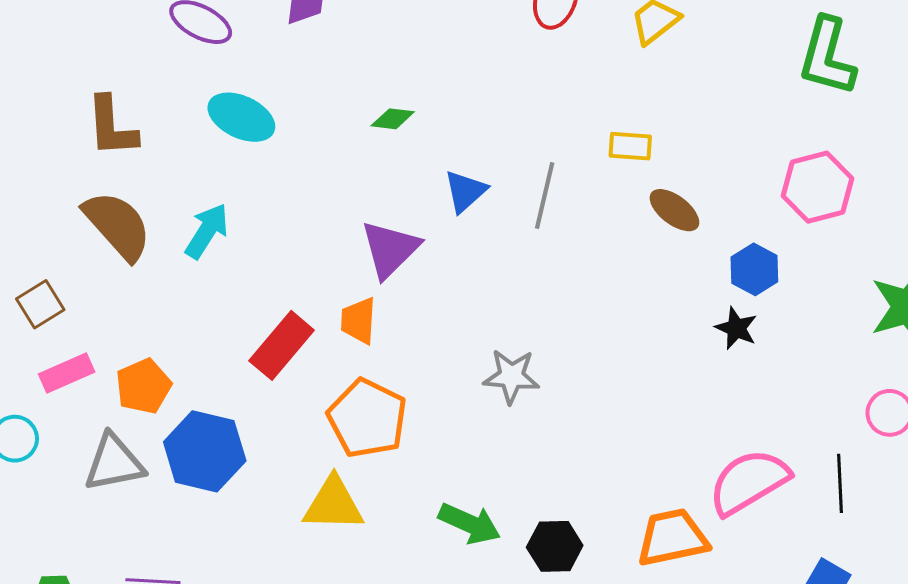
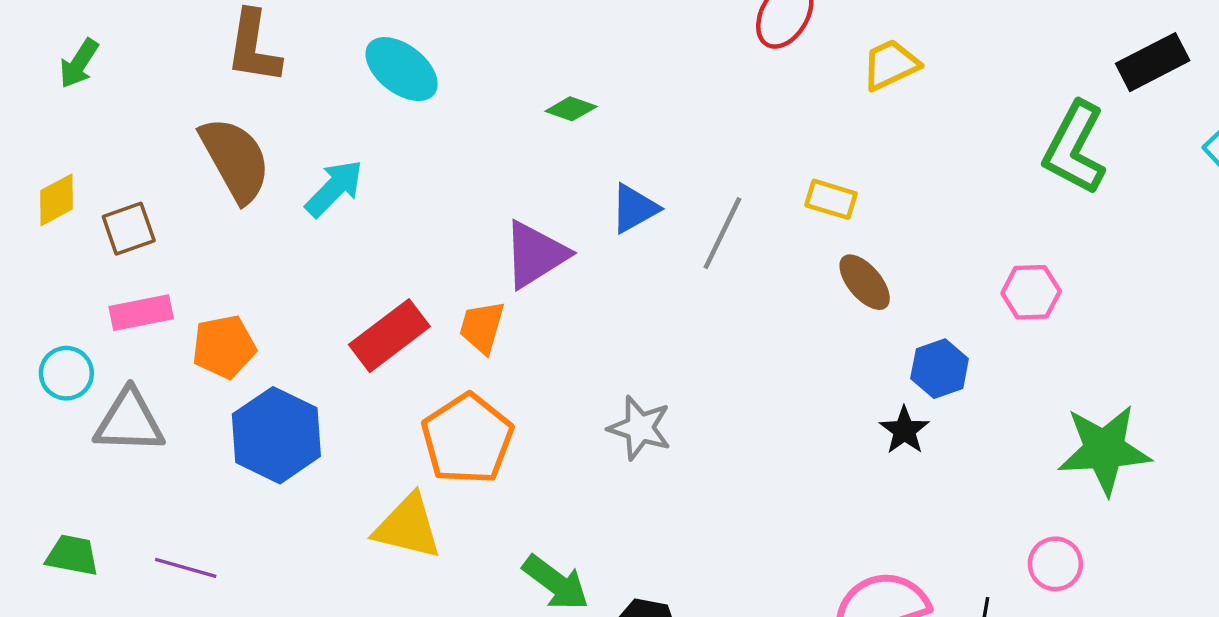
pink hexagon: (817, 187) -> (1031, 292), size x0.7
gray triangle: (114, 463) -> (129, 421), moved

